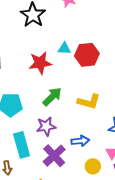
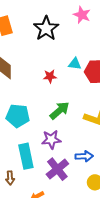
red star: (40, 63) -> (50, 76), size x0.6

